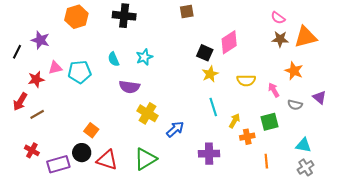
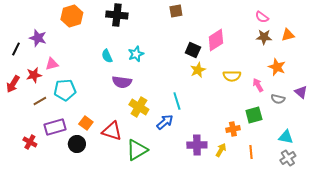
orange triangle: (306, 37) -> (288, 35), size x0.6
cyan pentagon: (80, 72) -> (65, 90), moved
red arrow: (20, 102) -> (13, 84), moved
cyan line: (213, 107) -> (177, 101), moved
brown line: (37, 114) -> (40, 101), moved
yellow arrow: (234, 121) -> (221, 150), moved
red triangle: (107, 160) -> (112, 131), moved
purple rectangle: (58, 164) -> (55, 127), moved

